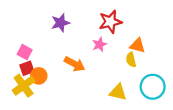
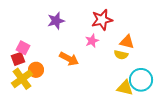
yellow semicircle: (131, 60) -> (121, 55), turned -64
red square: (27, 68) -> (18, 59), moved
yellow triangle: (118, 92) -> (125, 88), moved

